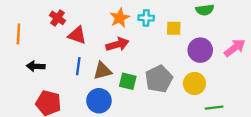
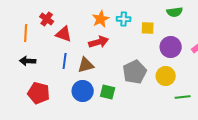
orange line: (18, 34) -> (26, 33), moved
green square: (128, 81) -> (108, 92), moved

